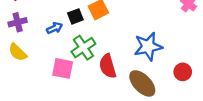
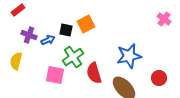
black square: (75, 16) -> (66, 30), turned 32
purple cross: (18, 22) -> (29, 35), moved, turned 35
yellow semicircle: (18, 52) -> (16, 61), turned 60

